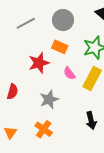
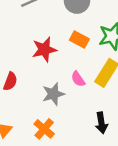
orange rectangle: (60, 47) -> (79, 39), moved
pink semicircle: (69, 73) -> (78, 79), moved

